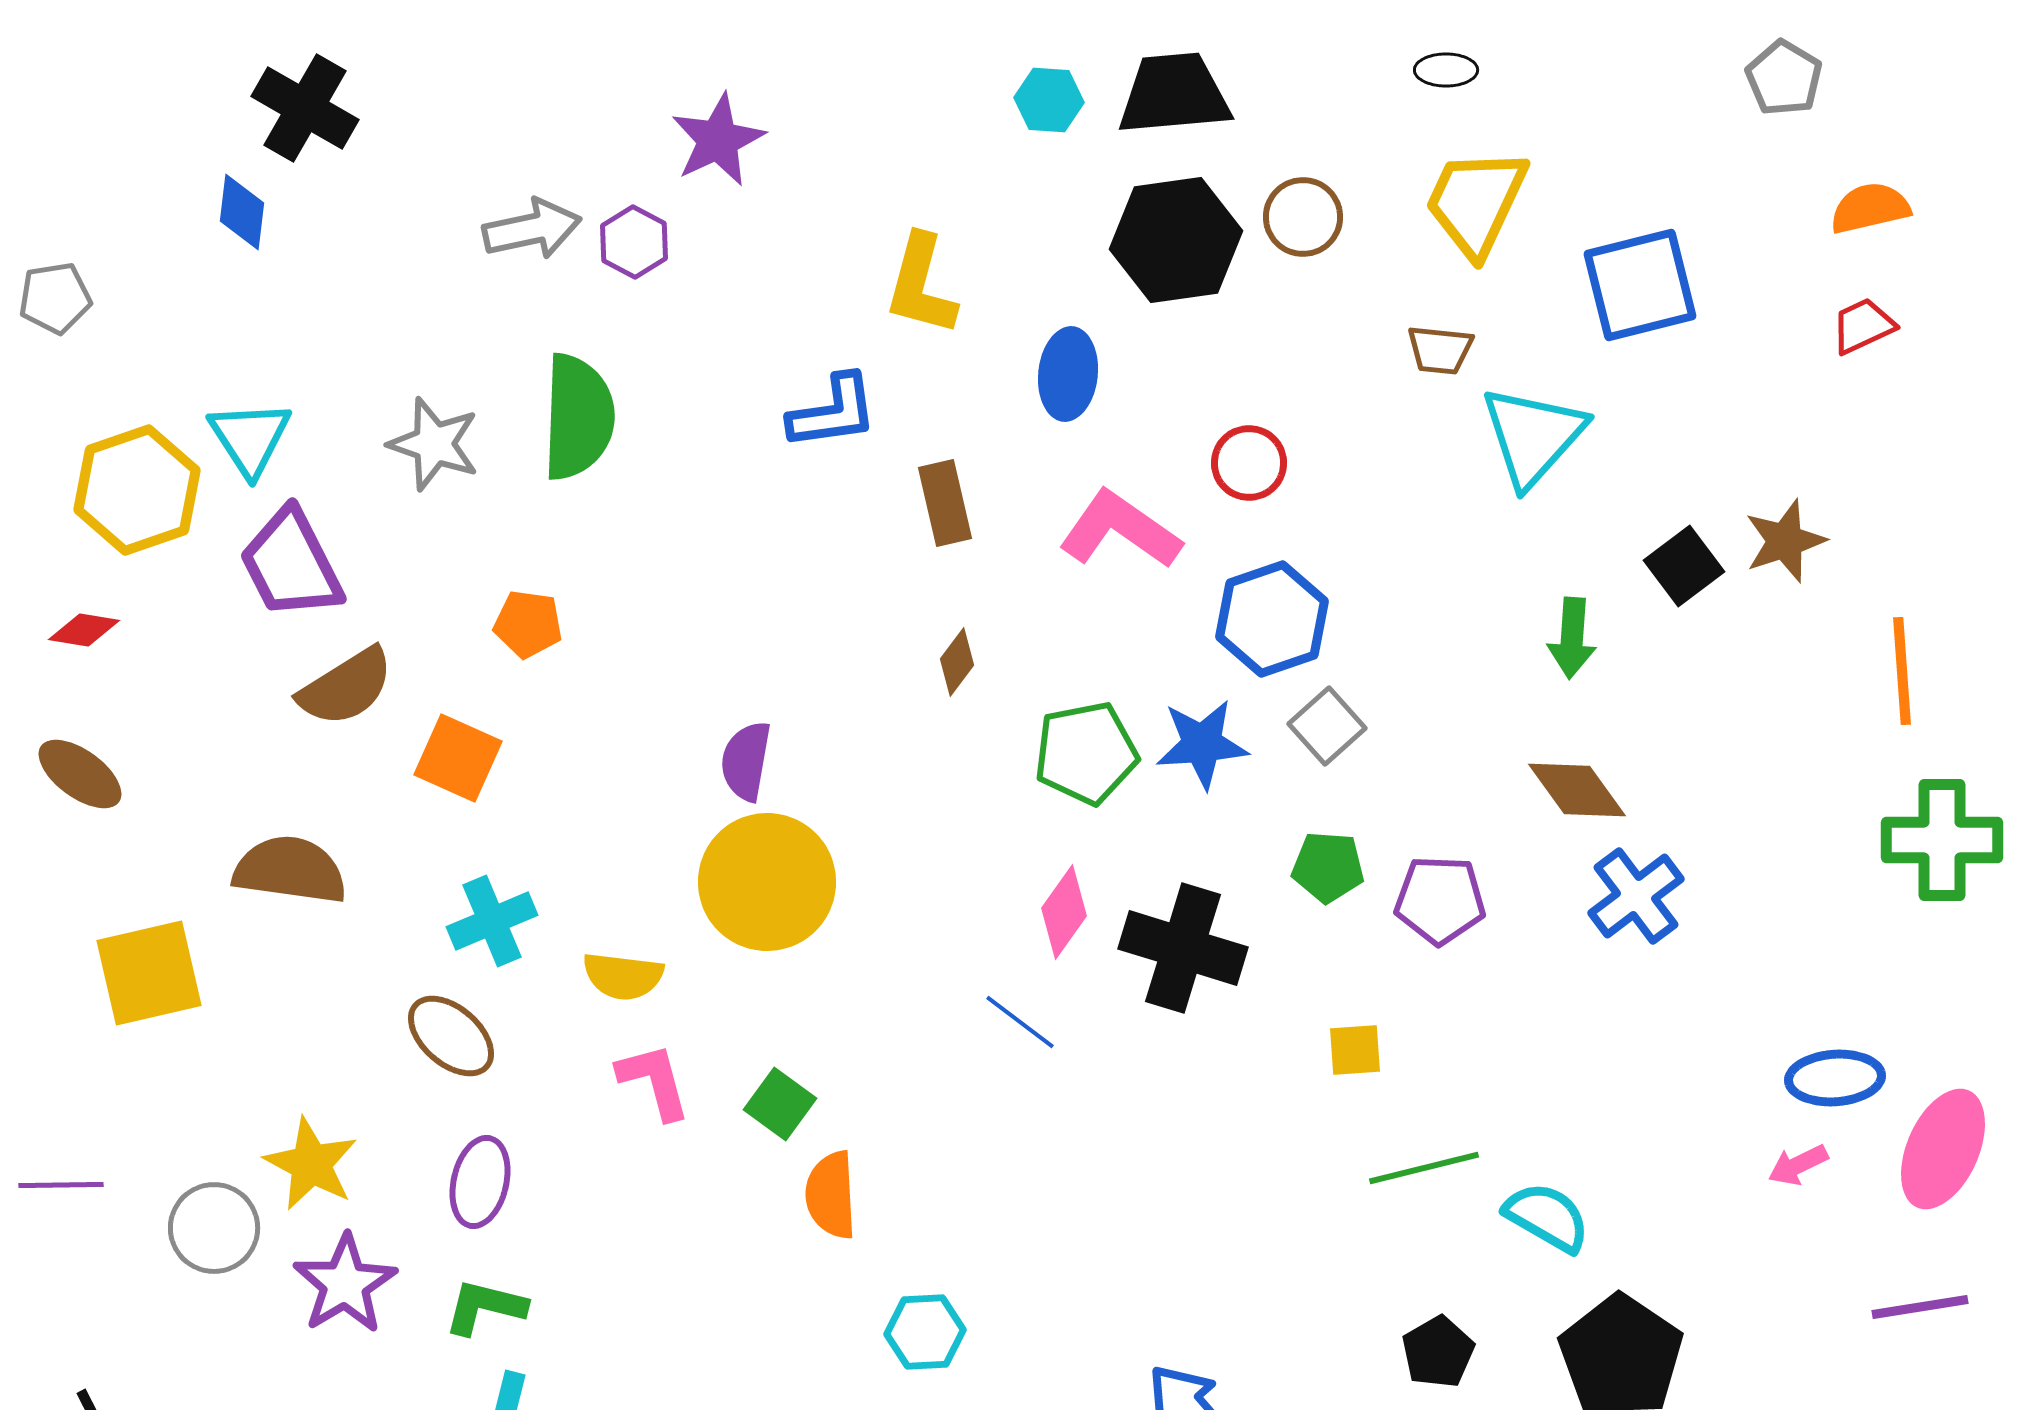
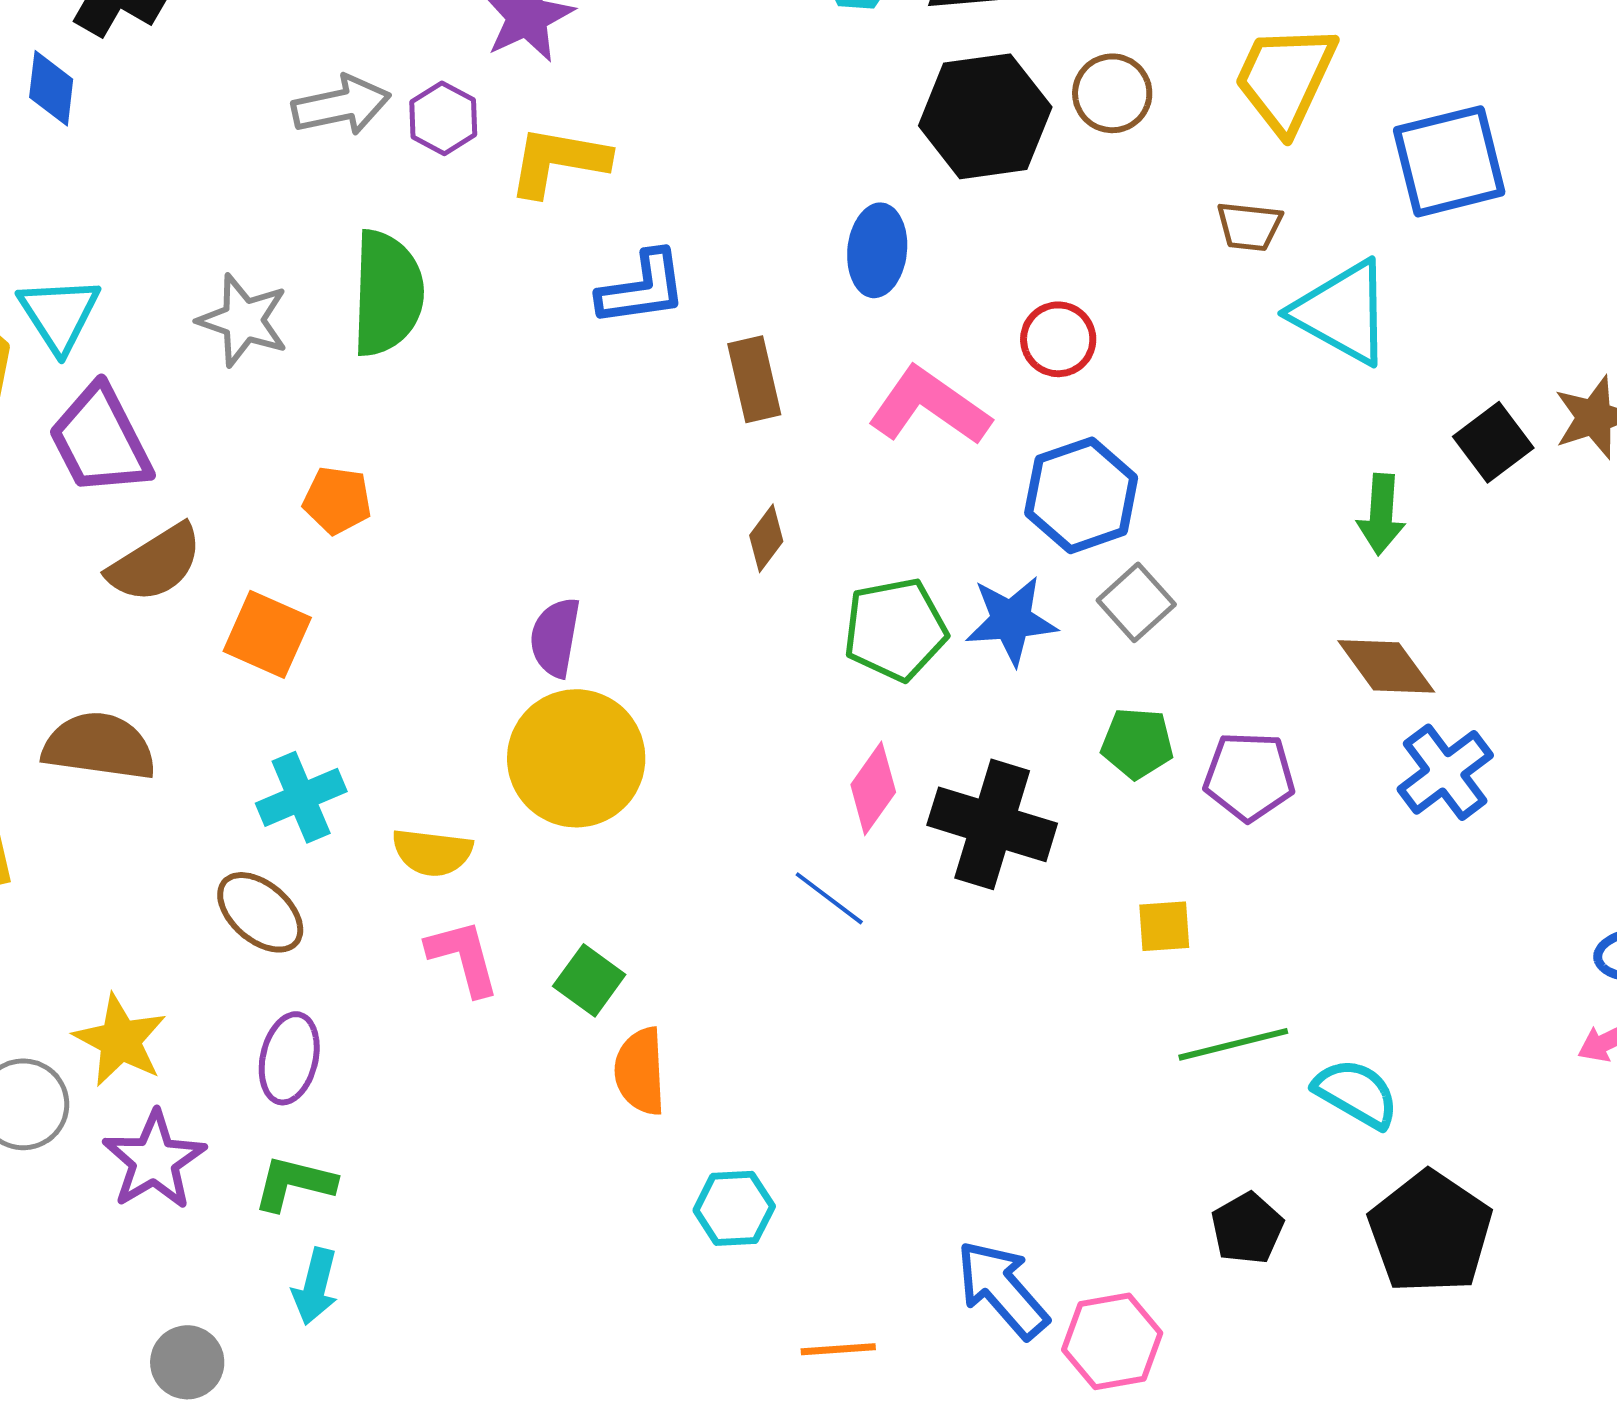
yellow L-shape: (921, 285) -> (558, 161), moved, turned 85
cyan triangle: (1533, 436) -> (1342, 312), turned -43

